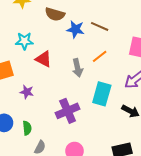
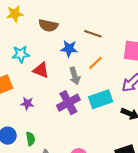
blue star: (75, 29) -> (69, 49), moved
cyan rectangle: (102, 94) -> (101, 99), turned 60
purple cross: (68, 111) -> (68, 103), moved

